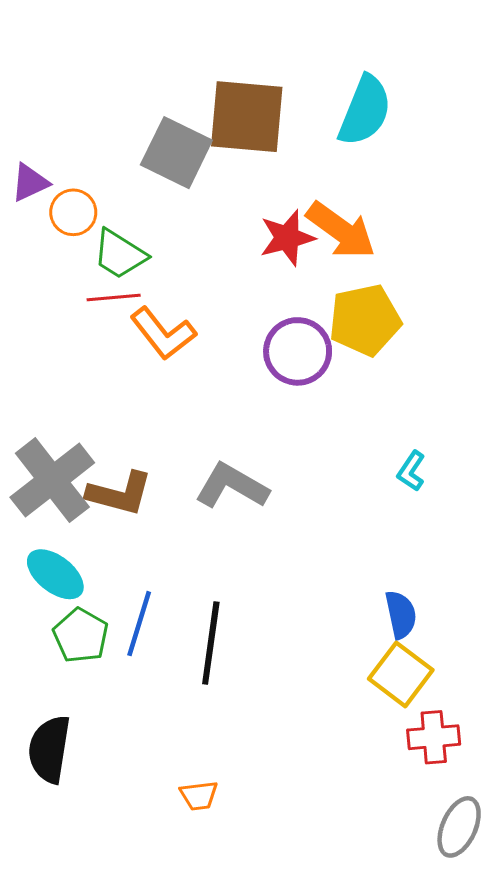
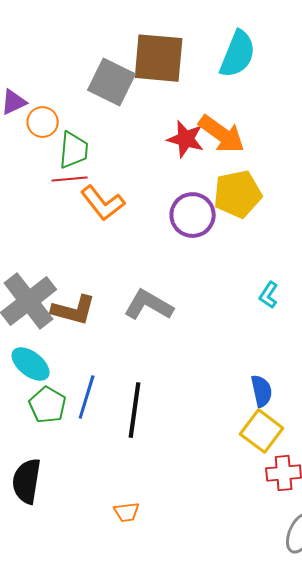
red star: (287, 238) -> (186, 139), turned 30
green trapezoid: (120, 254) -> (74, 150), turned -117

